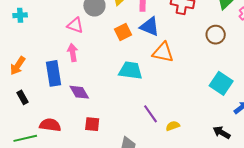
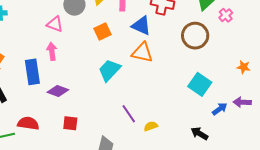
blue triangle: (150, 27) -> (141, 26), moved
brown circle: (216, 35) -> (195, 36), size x1.4
cyan trapezoid: (131, 70) -> (109, 70), turned -55
purple diamond: (79, 92) -> (58, 91), turned -40

